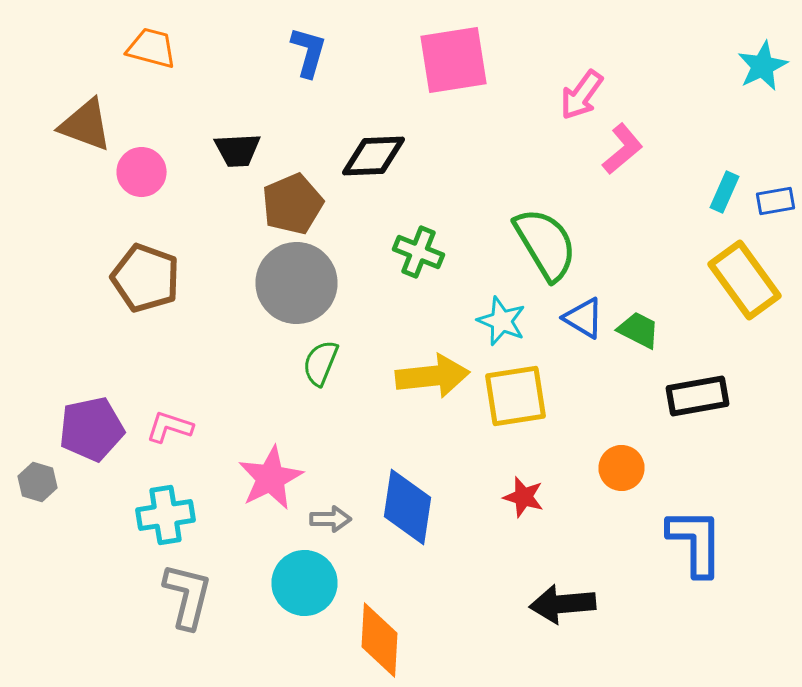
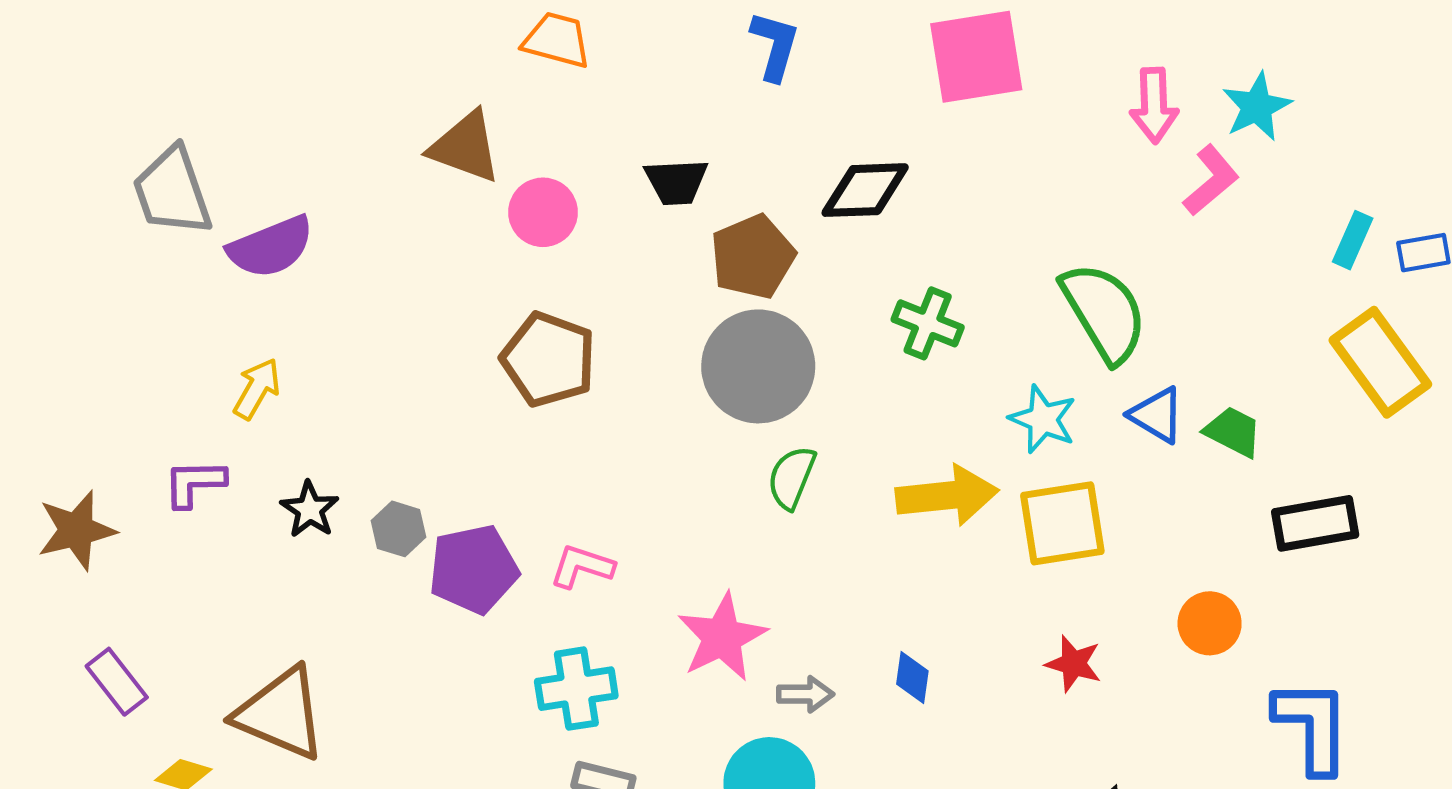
cyan star: (762, 66) -> (1257, 107), moved
pink arrow: (582, 95) -> (1154, 105), turned -38
gray hexagon: (38, 482) -> (399, 529), moved
blue diamond: (408, 507) -> (912, 678), size x0.5

